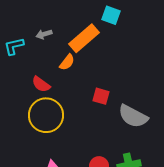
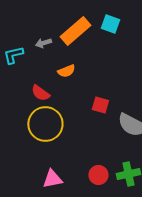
orange rectangle: (84, 38) -> (75, 31), moved
orange semicircle: (67, 62) -> (66, 71), turned 30

